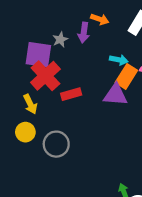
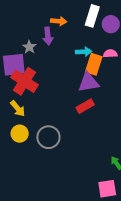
red rectangle: (71, 94) -> (85, 106), moved

